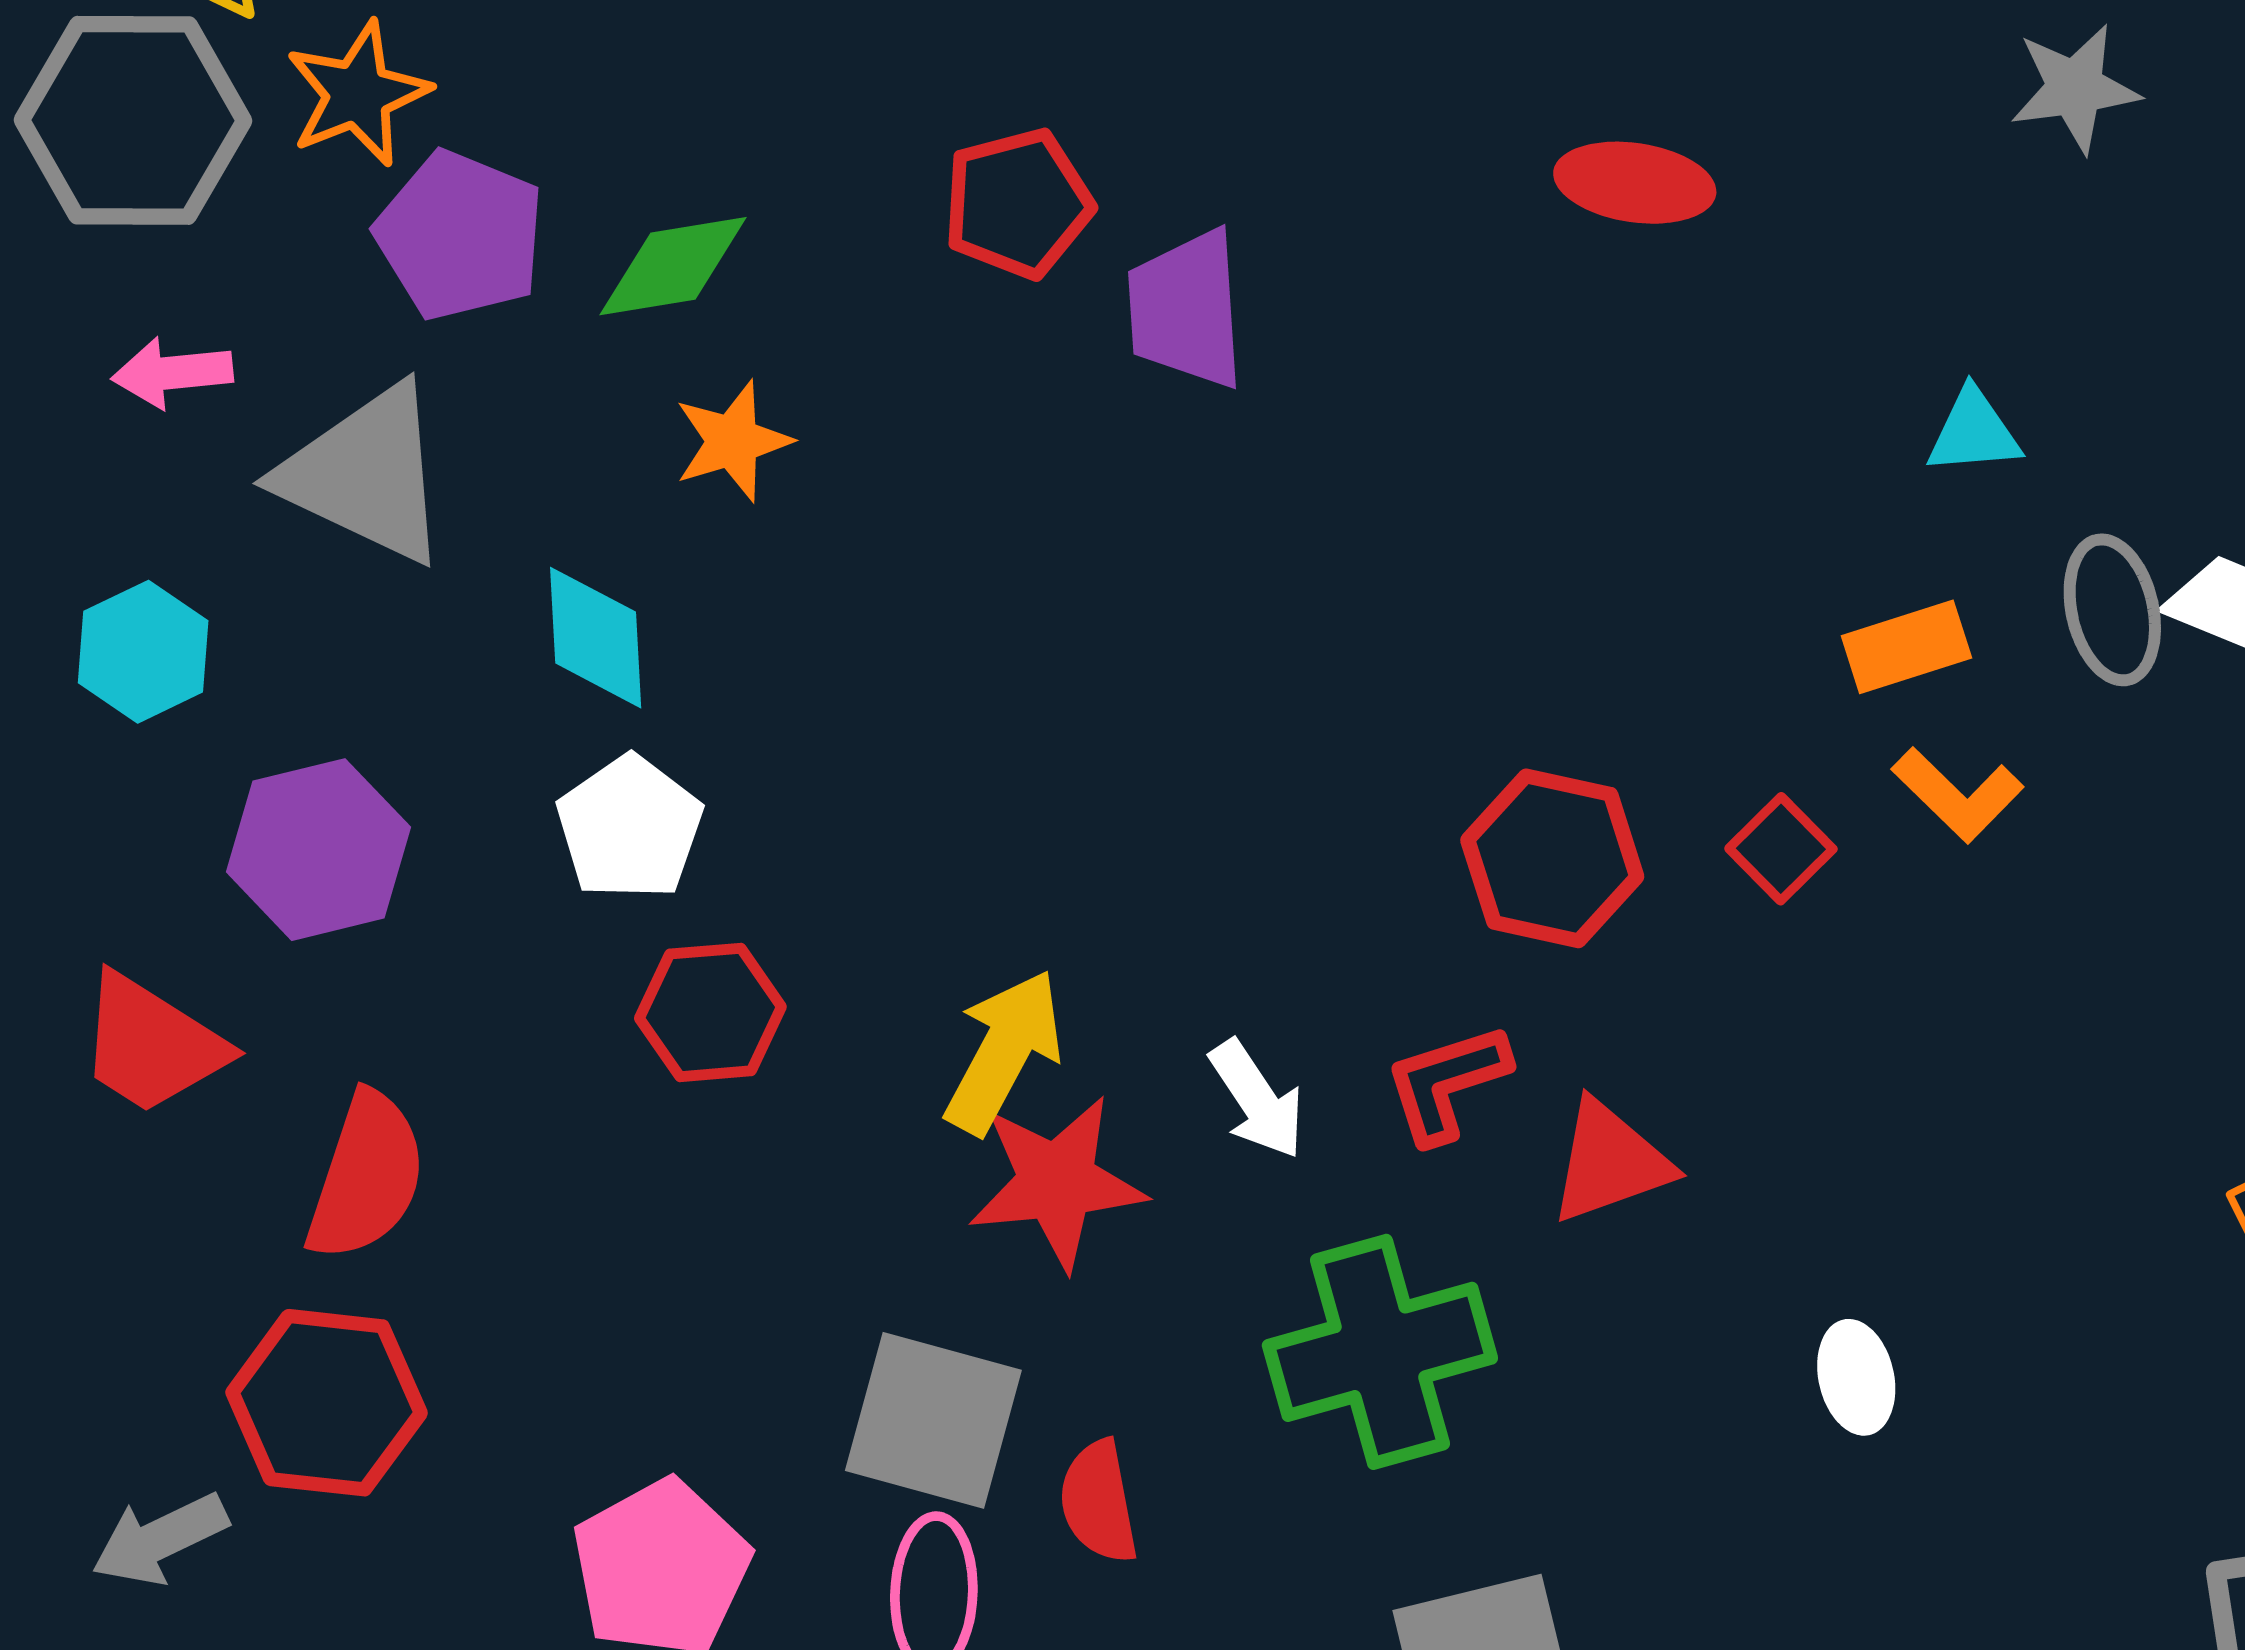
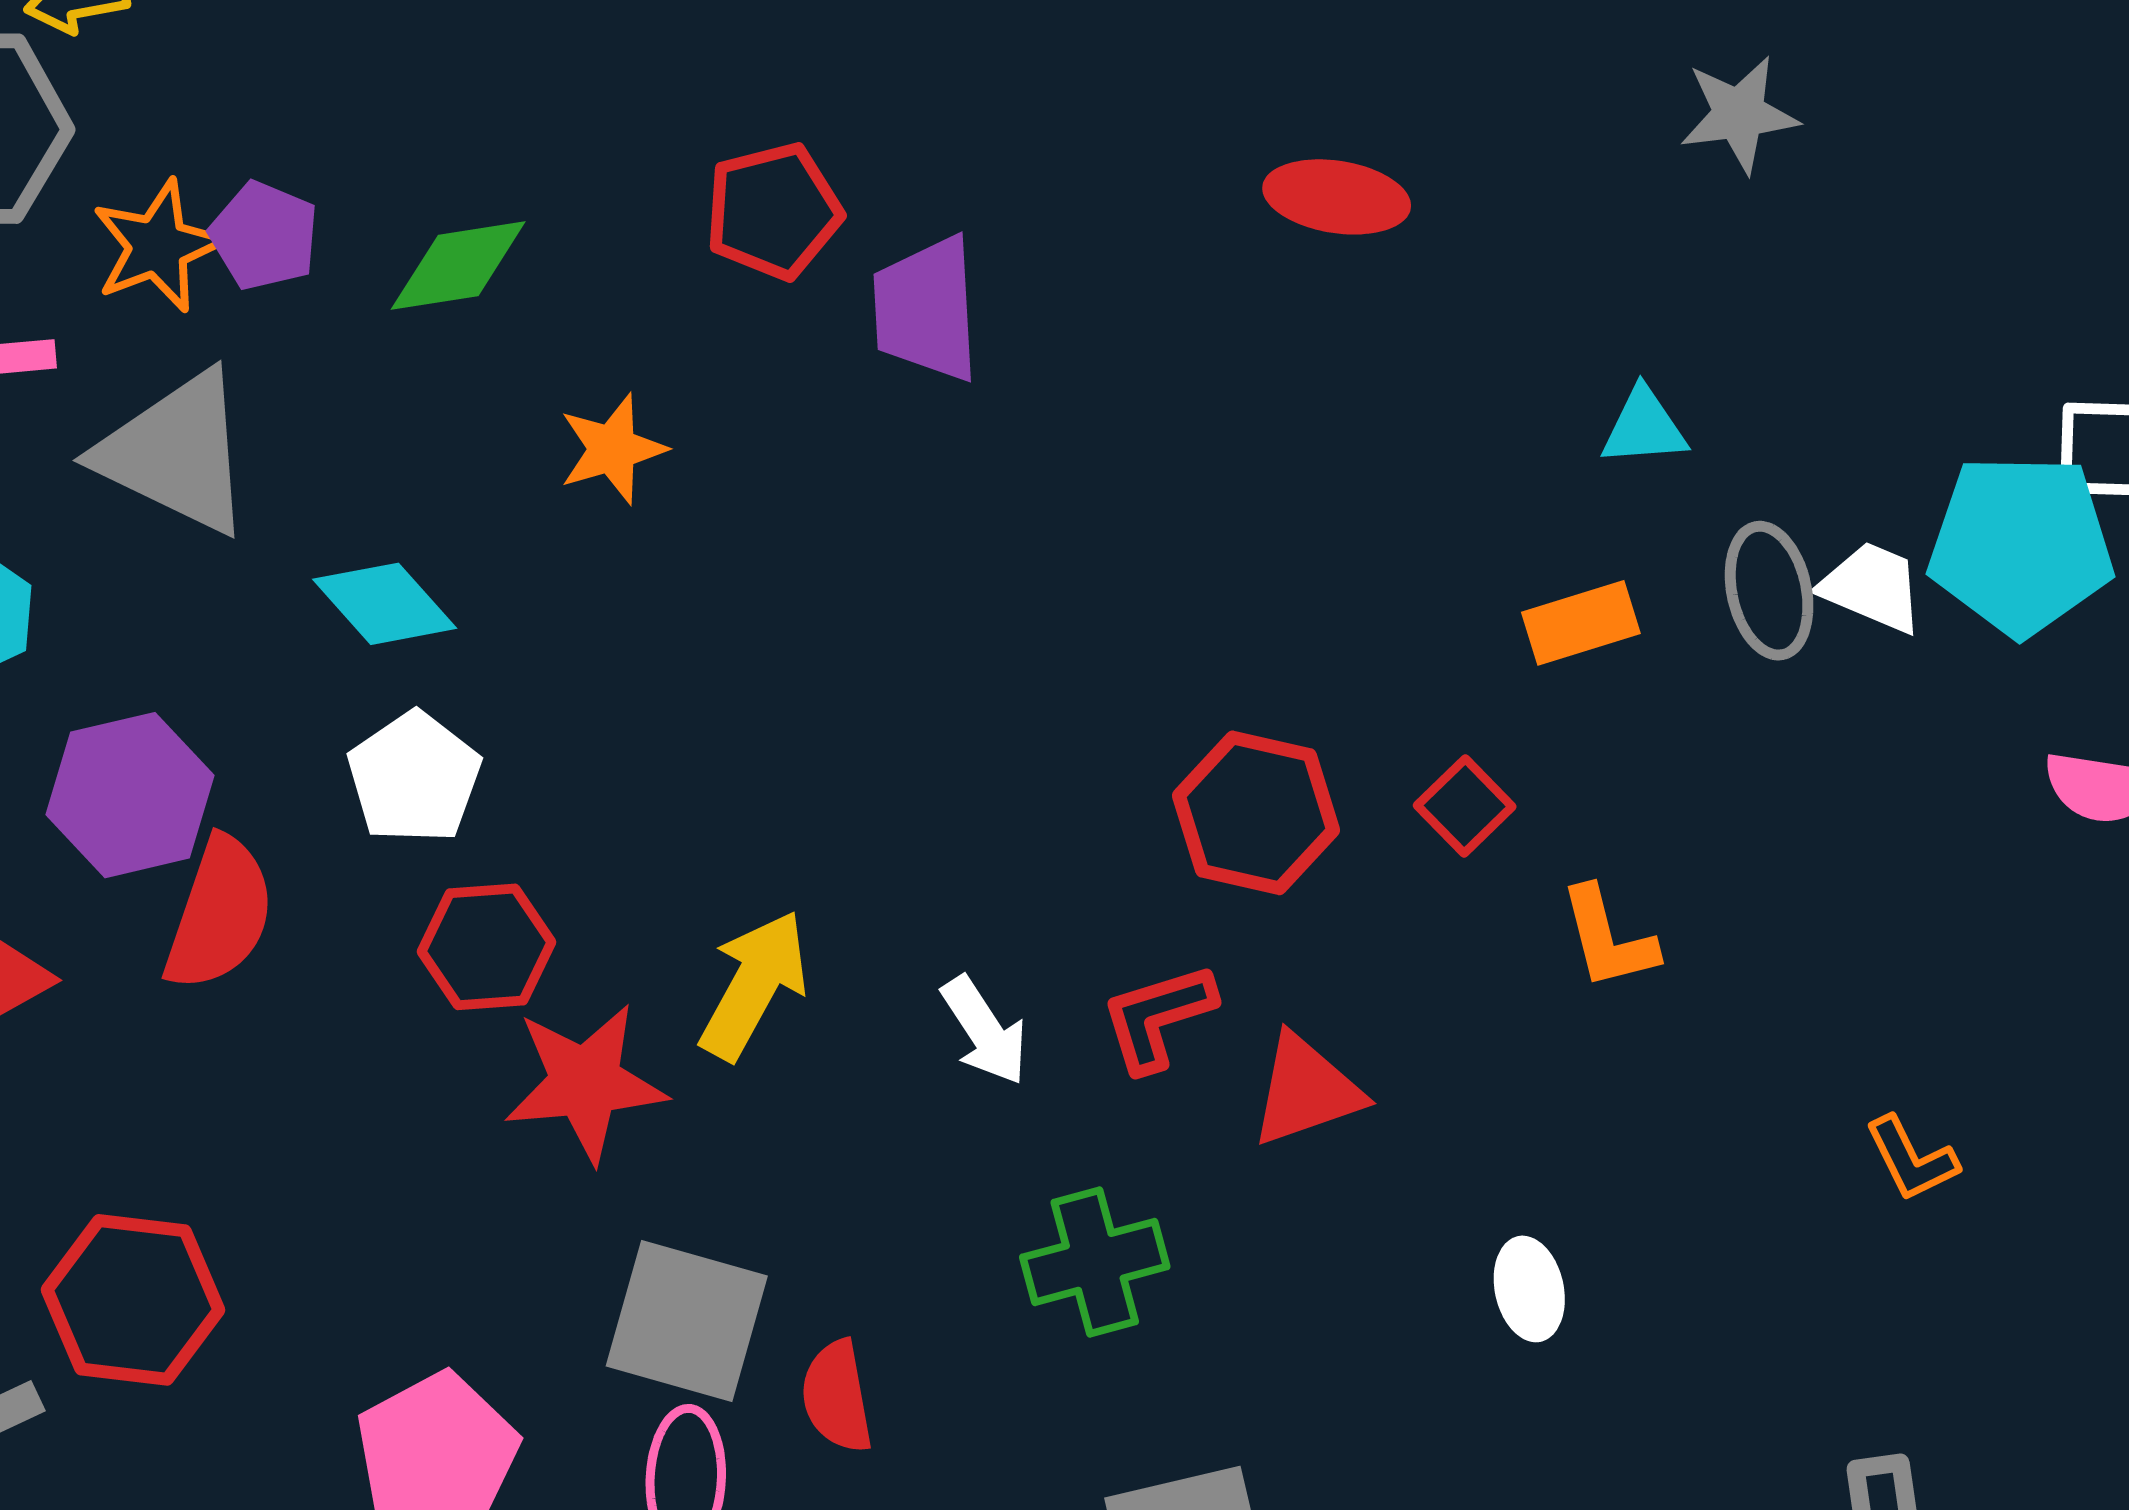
orange star: (358, 94) -> (158, 246), moved
purple pentagon: (460, 235) -> (264, 236), size x0.7
orange star: (733, 441) -> (612, 449), moved
cyan diamond: (596, 638) -> (385, 604), turned -39
orange L-shape: (1958, 795) -> (1608, 938), moved, turned 31
red semicircle: (366, 1176) -> (219, 914), moved
red star: (1057, 1182) -> (585, 1083), moved
green cross: (1380, 1352) -> (1095, 1262), size x0.7

